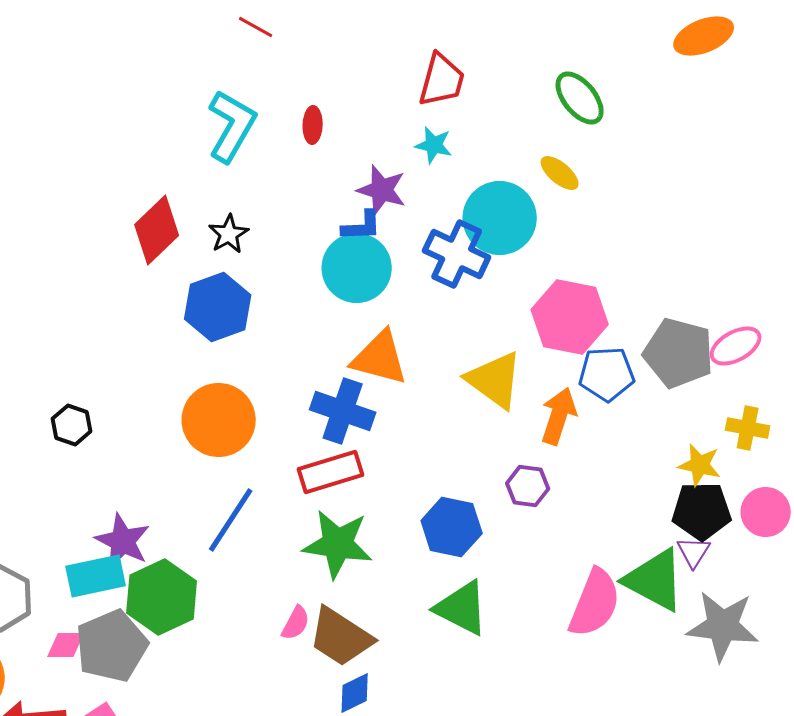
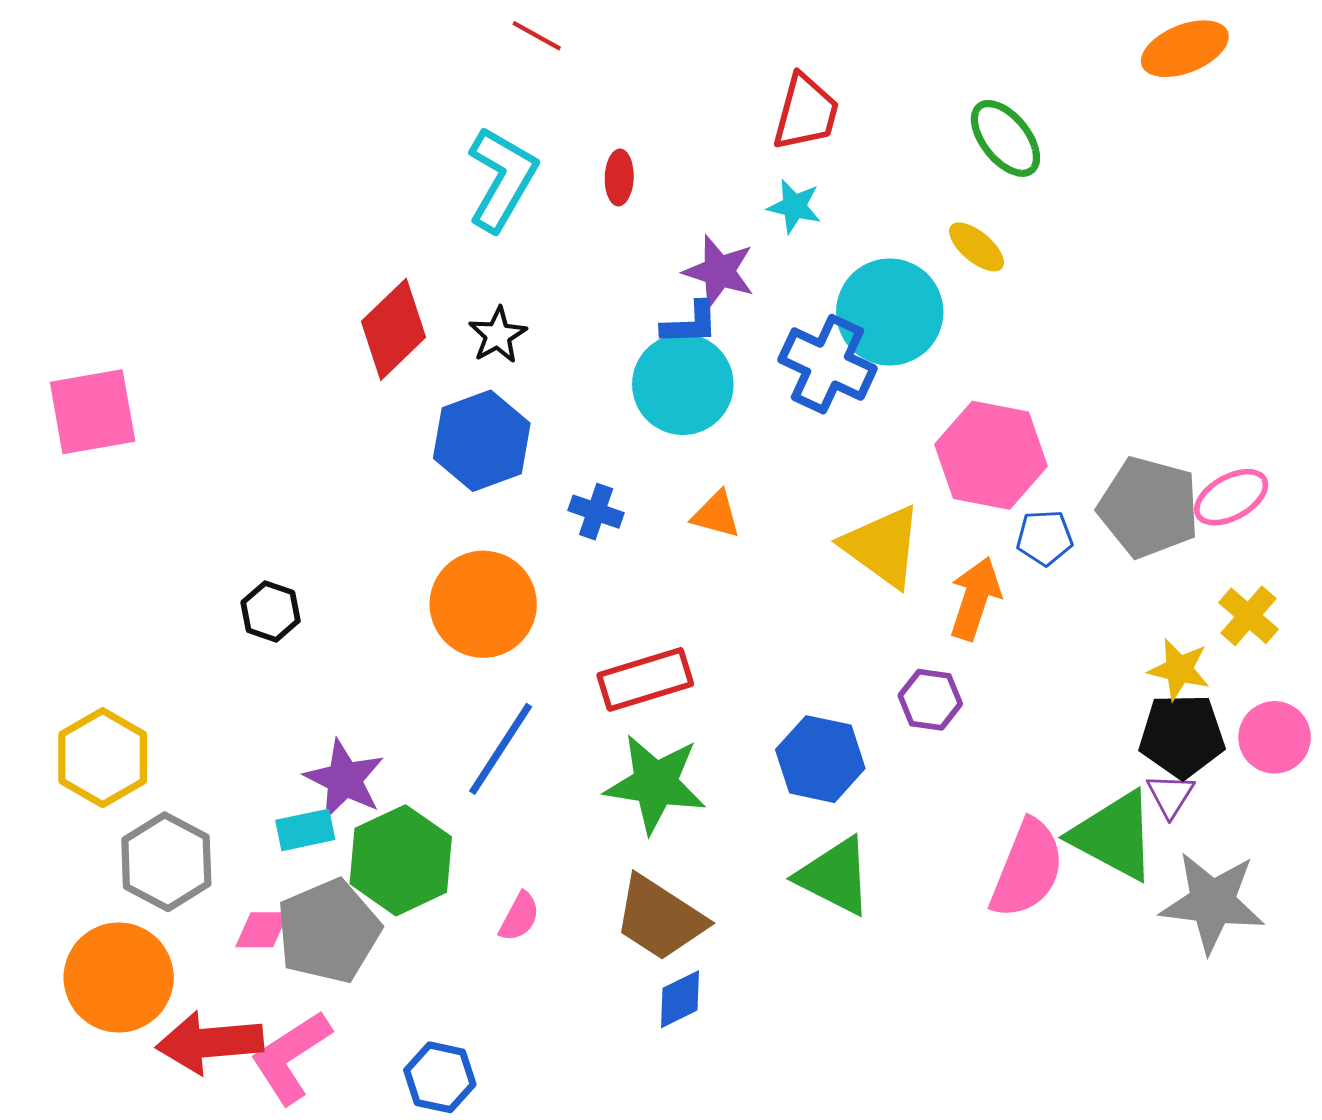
orange triangle: (380, 358) -> (716, 515), size x0.6
blue pentagon: (607, 374) -> (1045, 538), size x0.7
blue cross: (343, 411) -> (596, 512), moved, size x0.6
yellow cross: (748, 428) -> (1249, 616), turned 30
cyan rectangle: (96, 576) -> (305, 830), size x0.7
pink semicircle: (296, 623) -> (519, 917), moved

